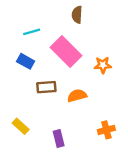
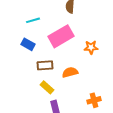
pink rectangle: (66, 51) -> (61, 36), turned -75
yellow rectangle: (21, 126) -> (47, 87), moved

